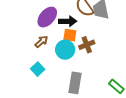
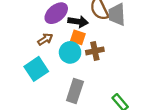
cyan square: (38, 69) -> (36, 69), size x1.5

